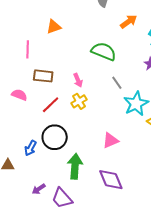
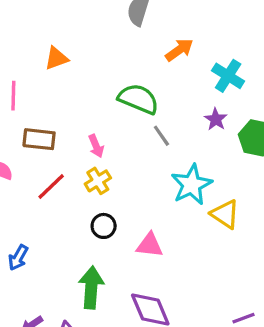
gray line: (117, 83) -> (161, 136), moved
black circle: (55, 137) -> (104, 226), moved, size x0.6
pink triangle: (111, 140) -> (150, 245), turned 30

